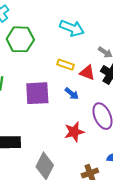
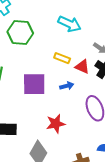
blue arrow: (72, 94) -> (67, 86), turned -56
red star: (74, 132) -> (56, 124), moved

